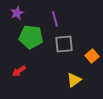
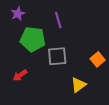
gray square: (64, 44) -> (57, 56), moved

